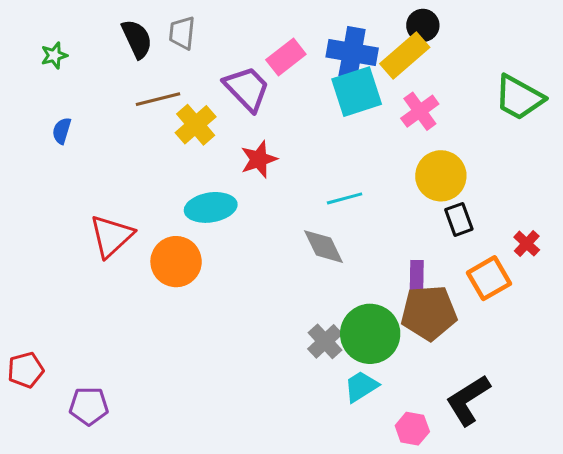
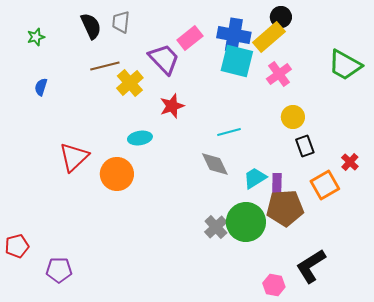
cyan square: (357, 92) -> (237, 61), turned 32
yellow circle: (441, 176) -> (293, 117), size x0.7
cyan ellipse: (211, 207) -> (140, 138), size x0.7
cyan trapezoid: (361, 386) -> (255, 178), moved

